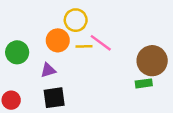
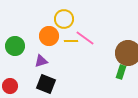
green rectangle: (144, 83) -> (121, 72), turned -64
black square: (54, 98) -> (46, 84), turned 30

